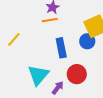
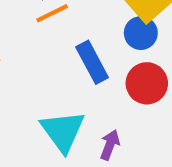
red circle: (77, 74) -> (147, 83), moved

